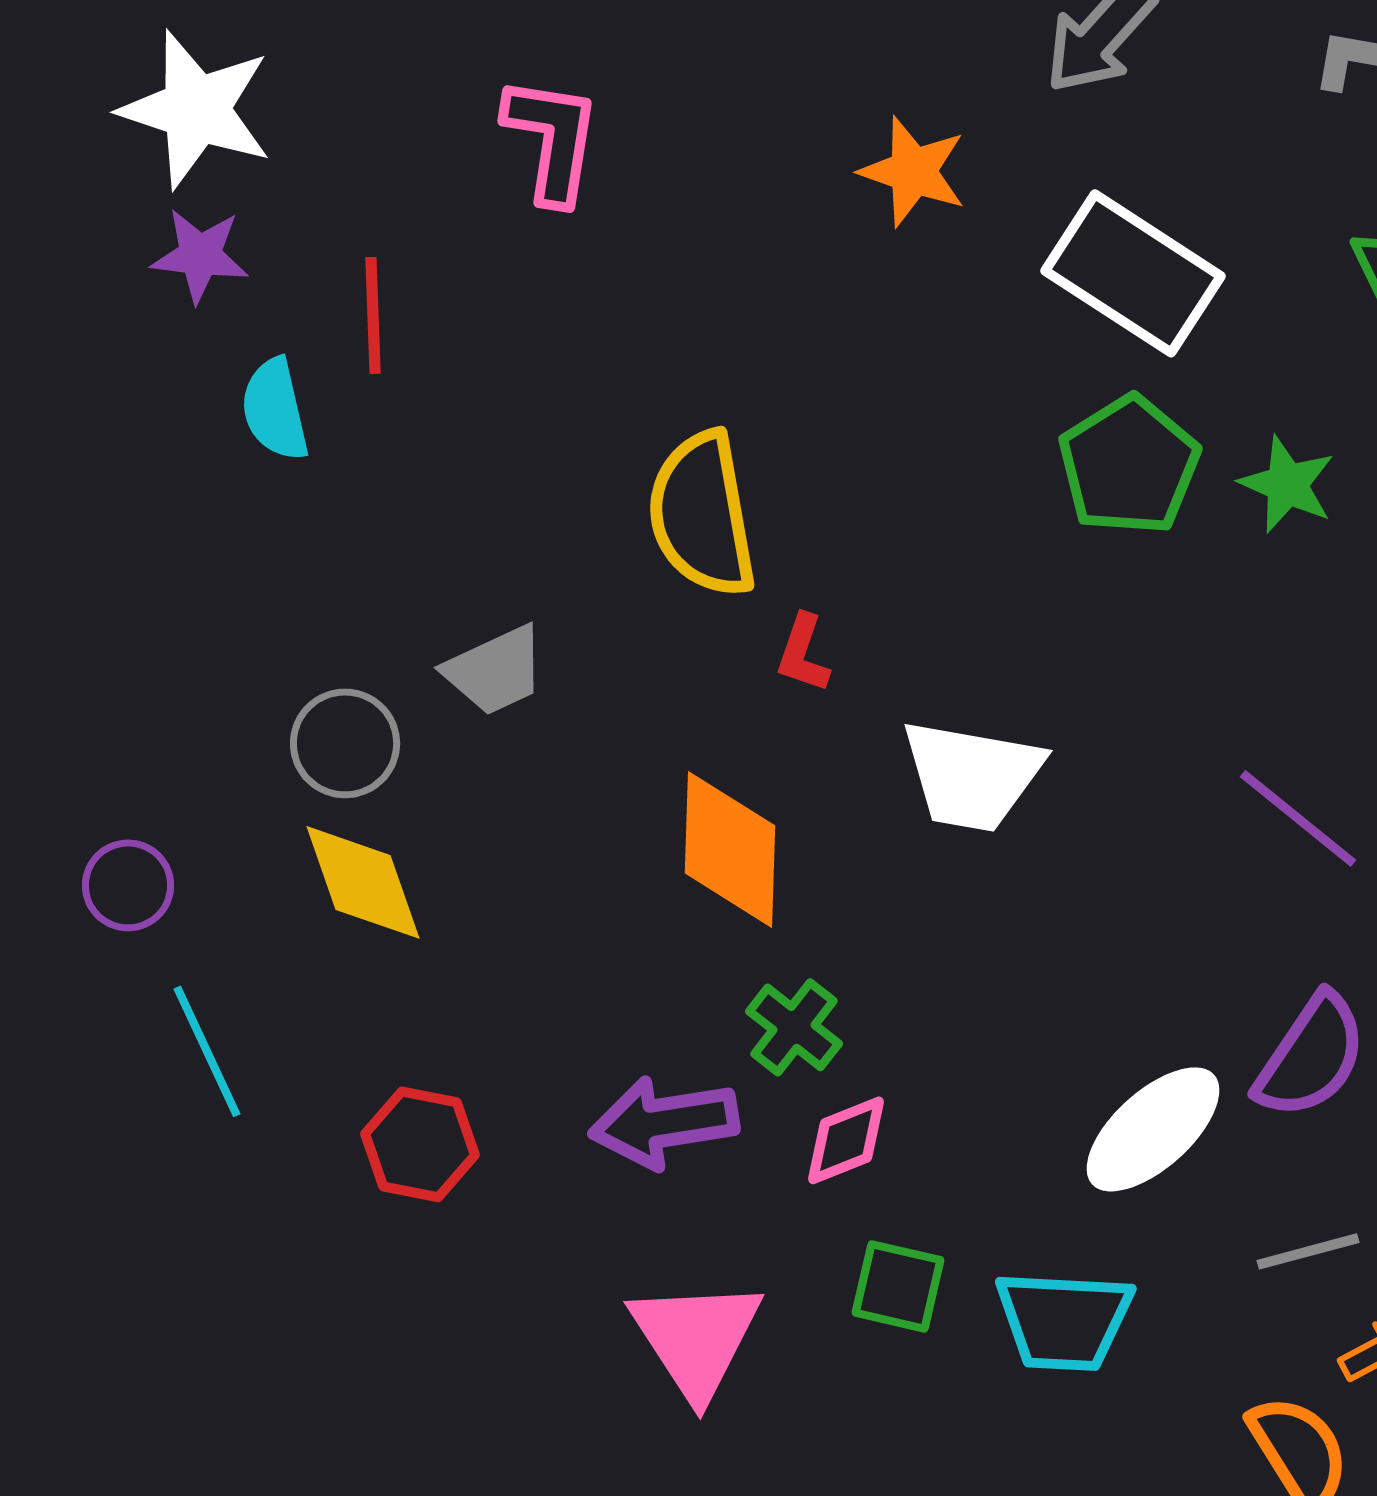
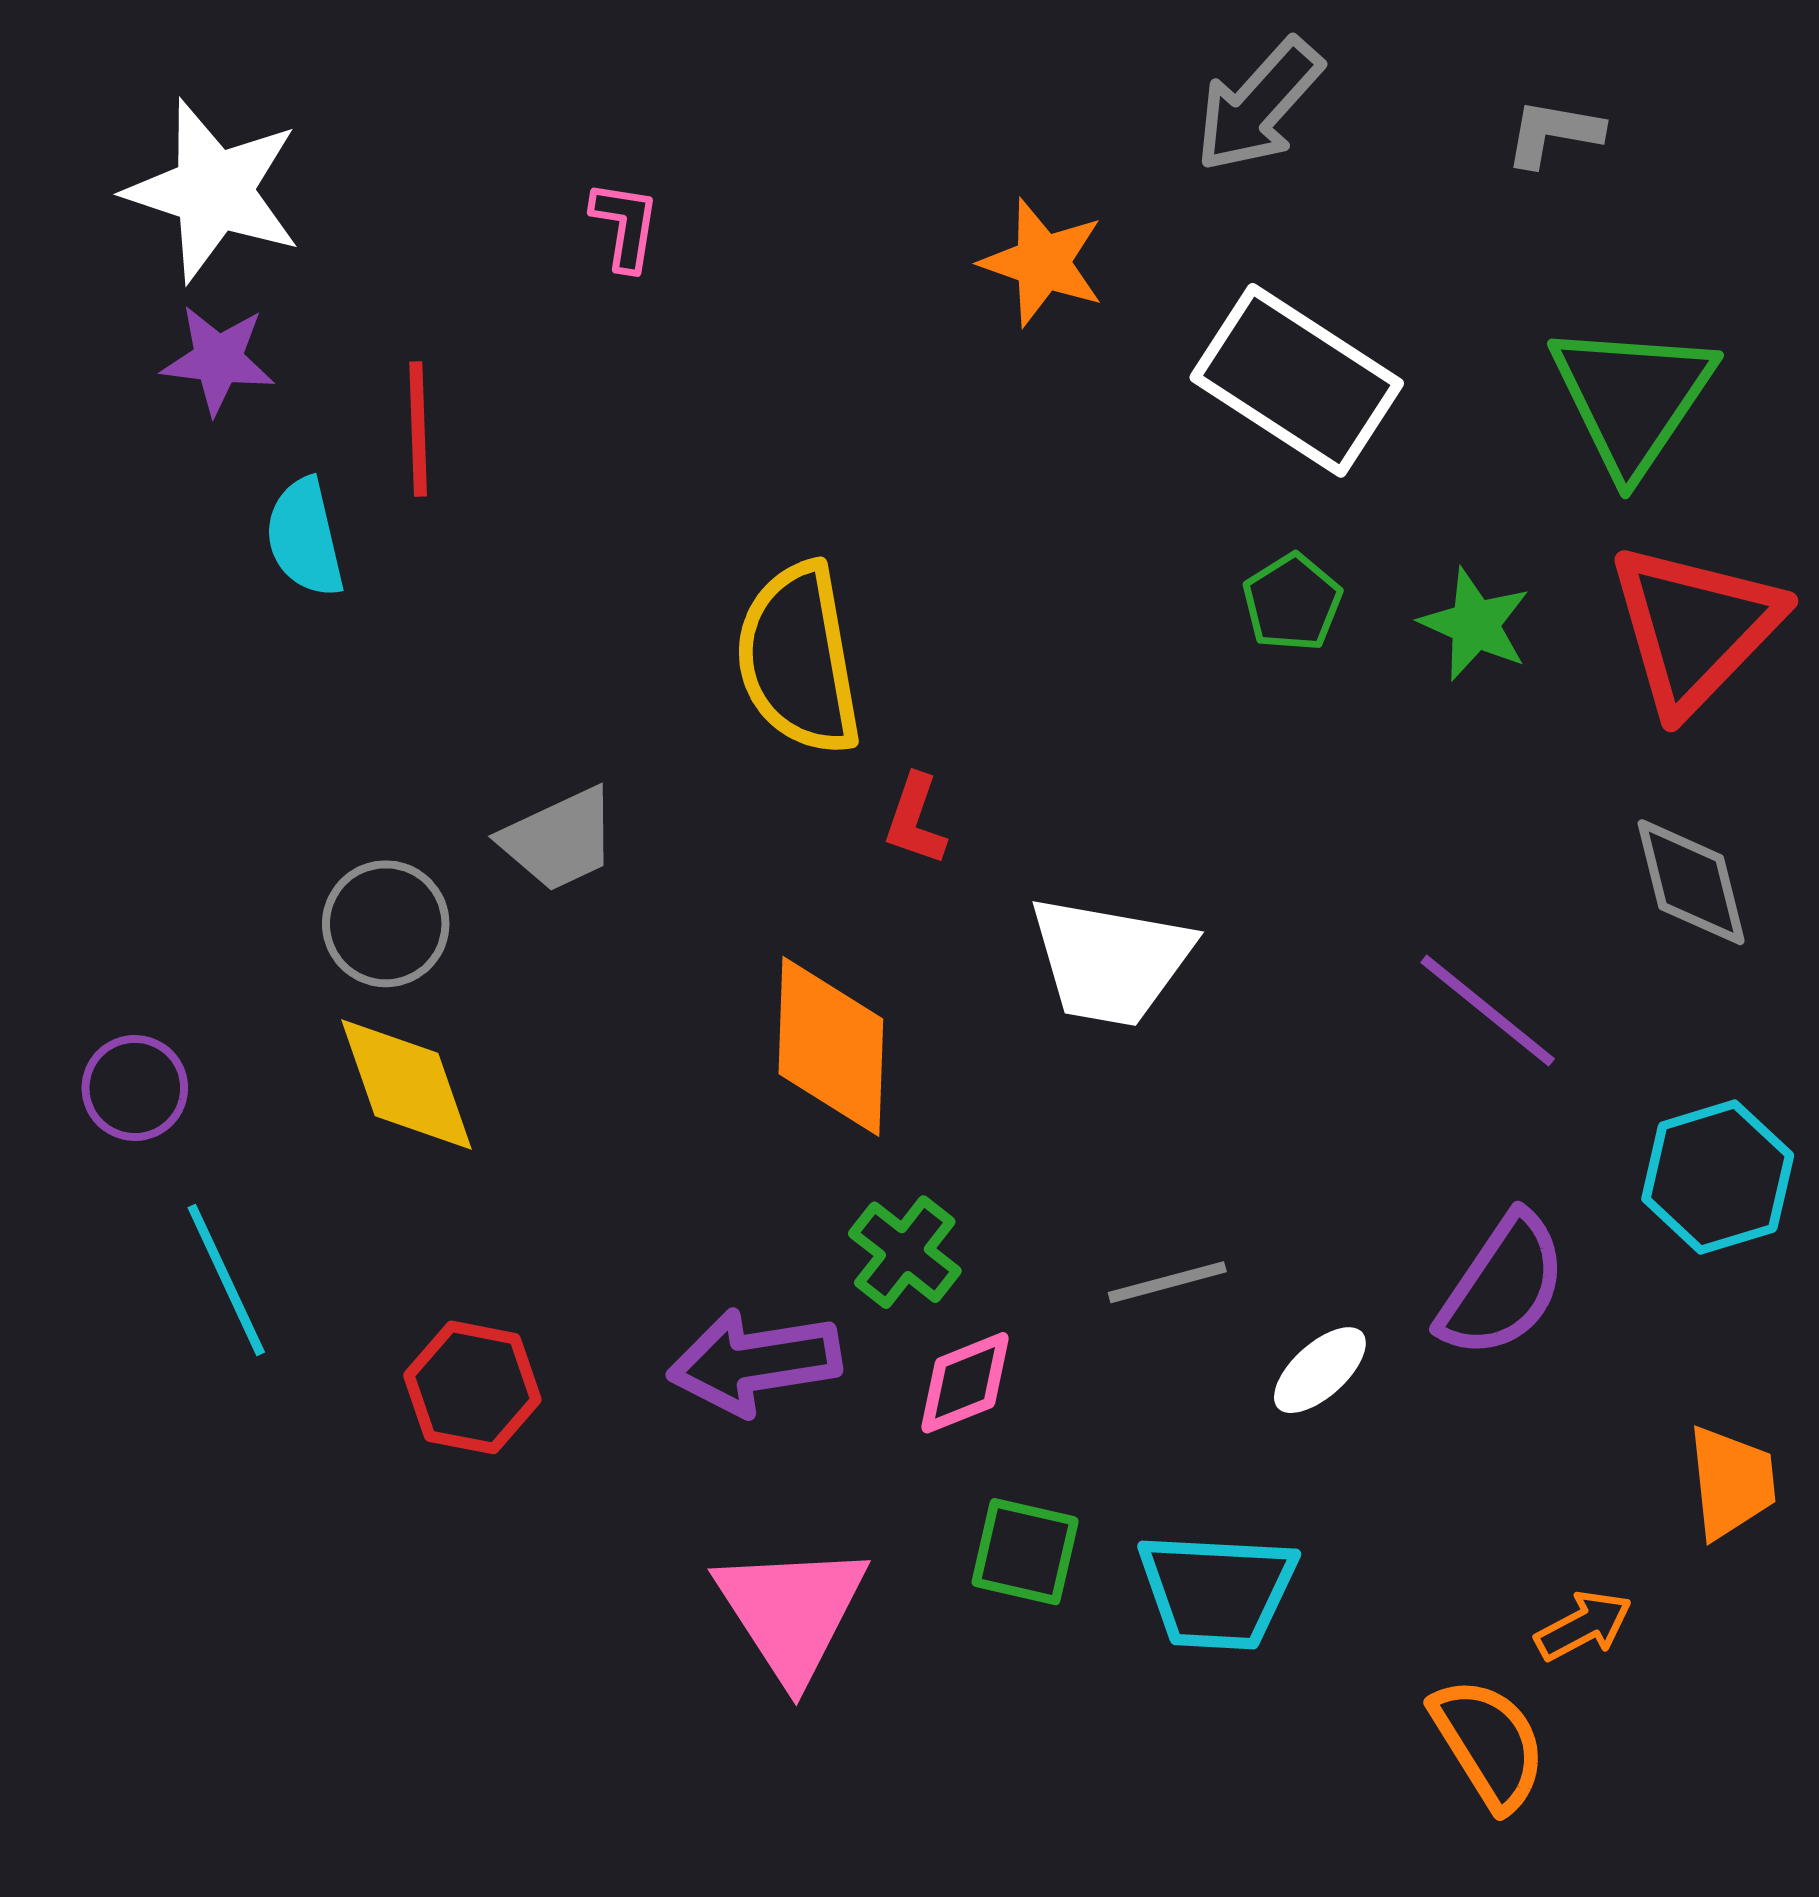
pink L-shape: (552, 139) -> (625, 225), size x0.6
green pentagon: (1129, 465) -> (1292, 602), size x0.6
white ellipse: (1153, 1129) -> (1320, 1370), size x0.6
gray line: (1308, 1251) -> (1167, 1282), moved

